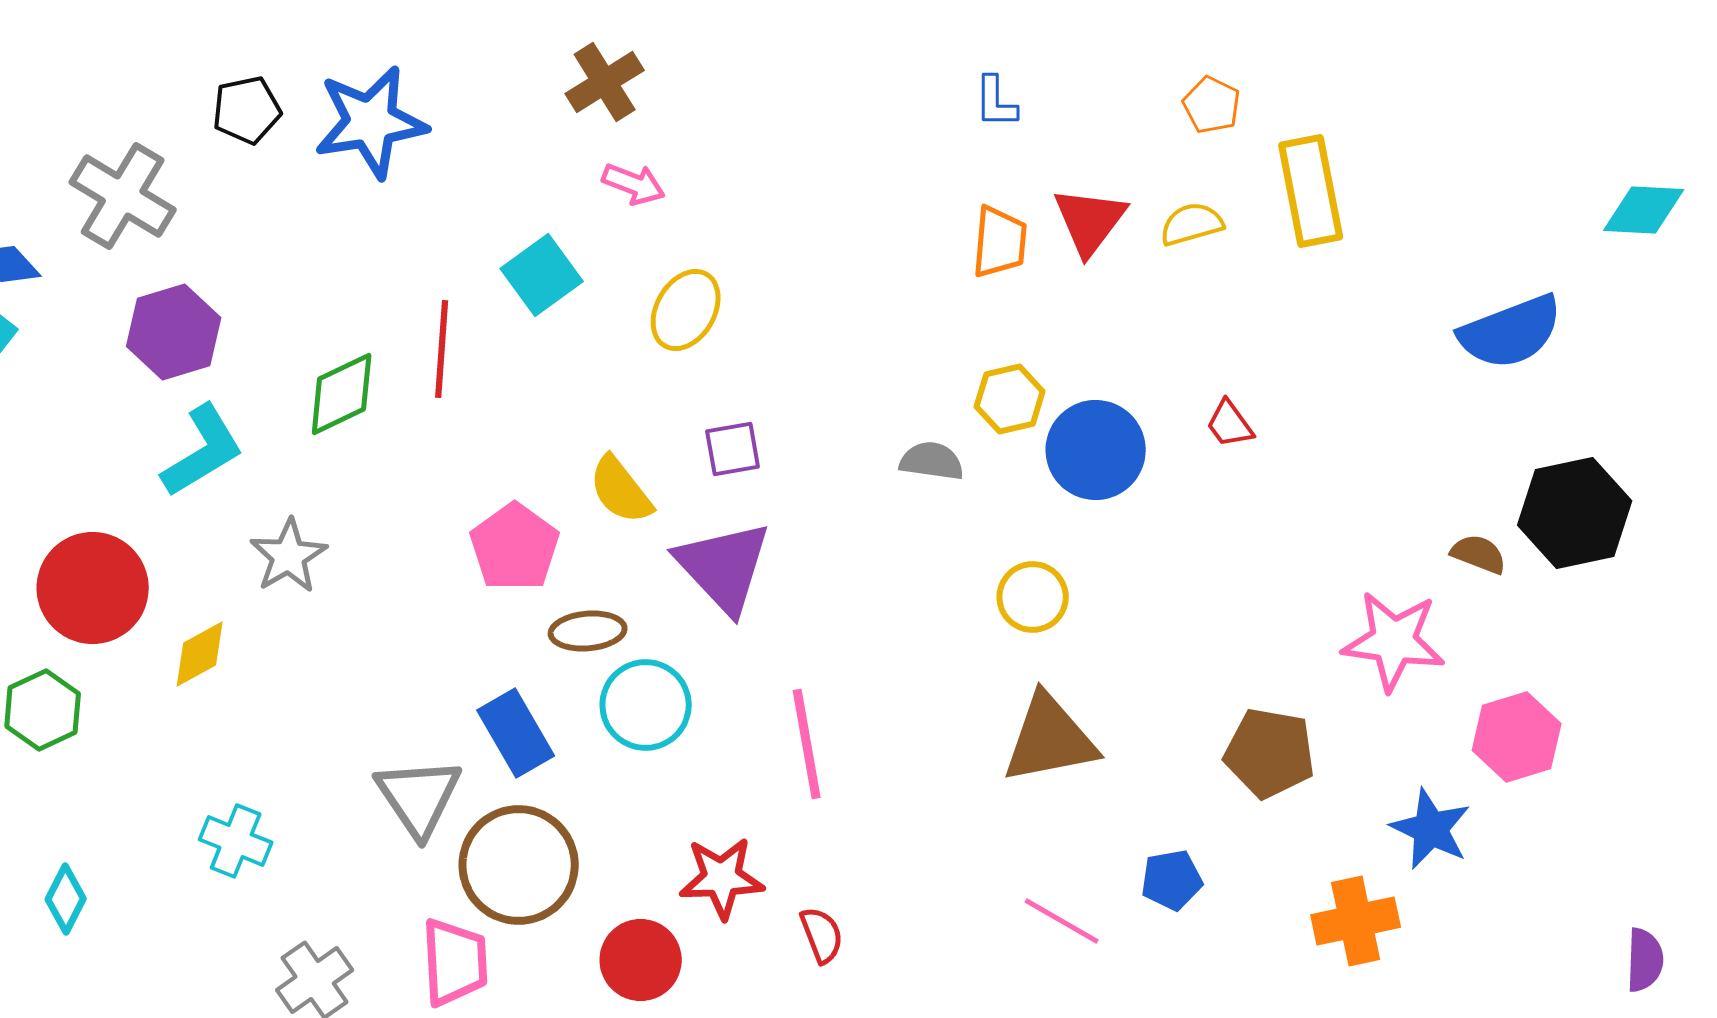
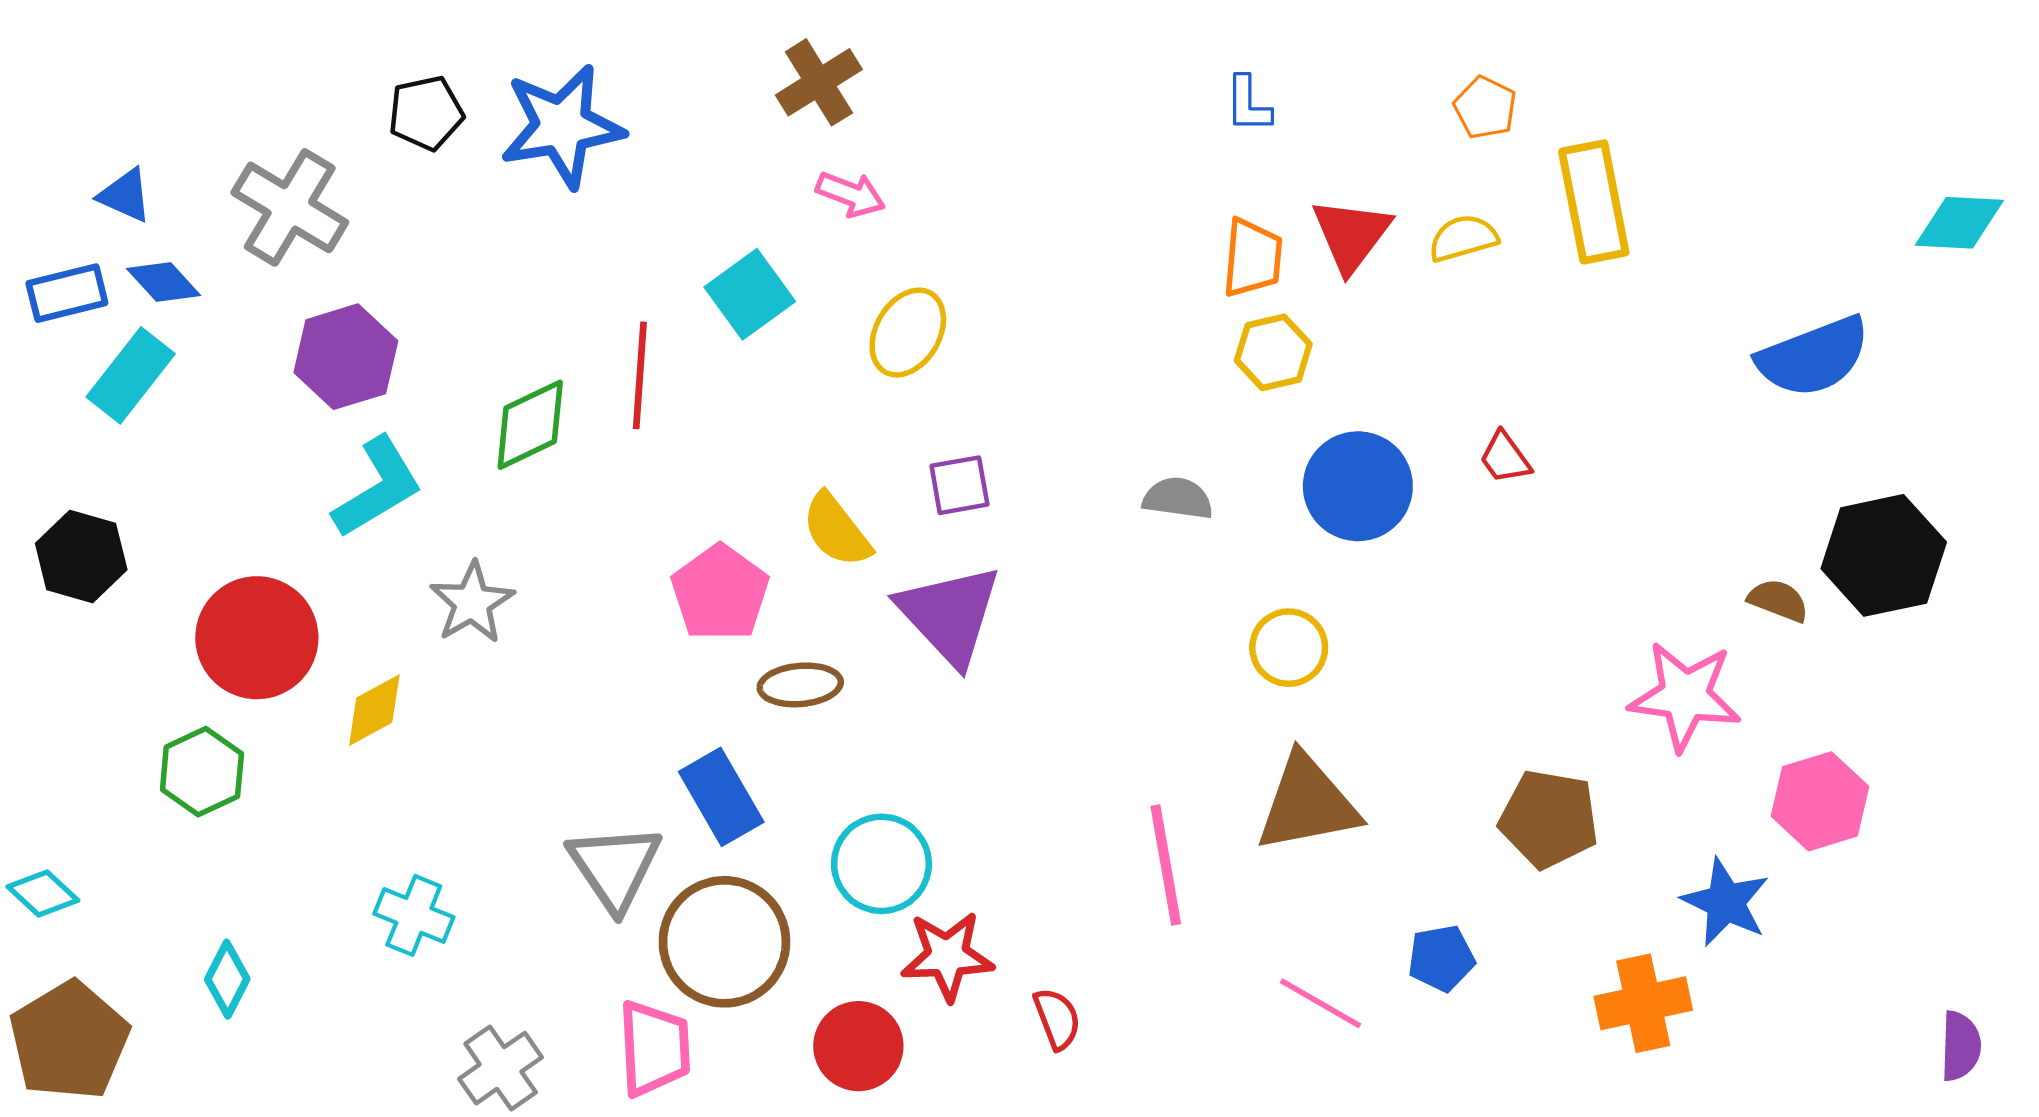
yellow hexagon: (1010, 399) -> (1273, 352), moved
cyan circle: (646, 705) -> (881, 864), moved
pink line: (807, 744) -> (1166, 865), moved

